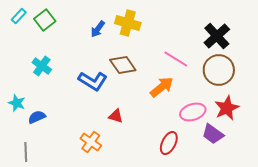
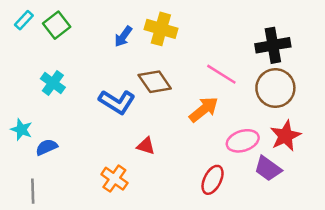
black cross: (217, 36) -> (273, 45), turned 32

